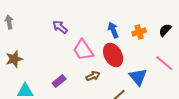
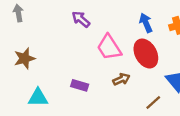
purple rectangle: (59, 81) -> (80, 85), turned 56

